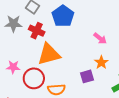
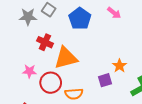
gray star: (13, 24) -> (28, 17), moved
red cross: (37, 31) -> (45, 42), moved
pink arrow: (100, 38) -> (114, 13), moved

